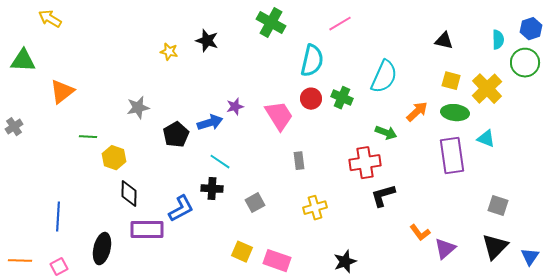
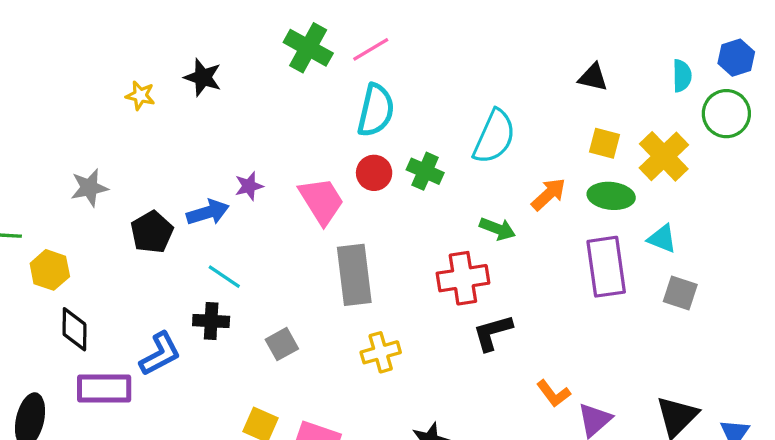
pink line: (340, 24) -> (371, 49), moved
gray rectangle: (299, 161) -> (354, 275), size x2.0
gray square: (498, 206) -> (680, 293), moved

